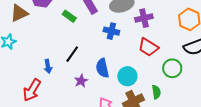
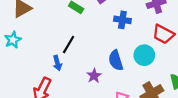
black line: (72, 54) -> (69, 45), moved
cyan circle: (127, 76) -> (144, 55), moved

